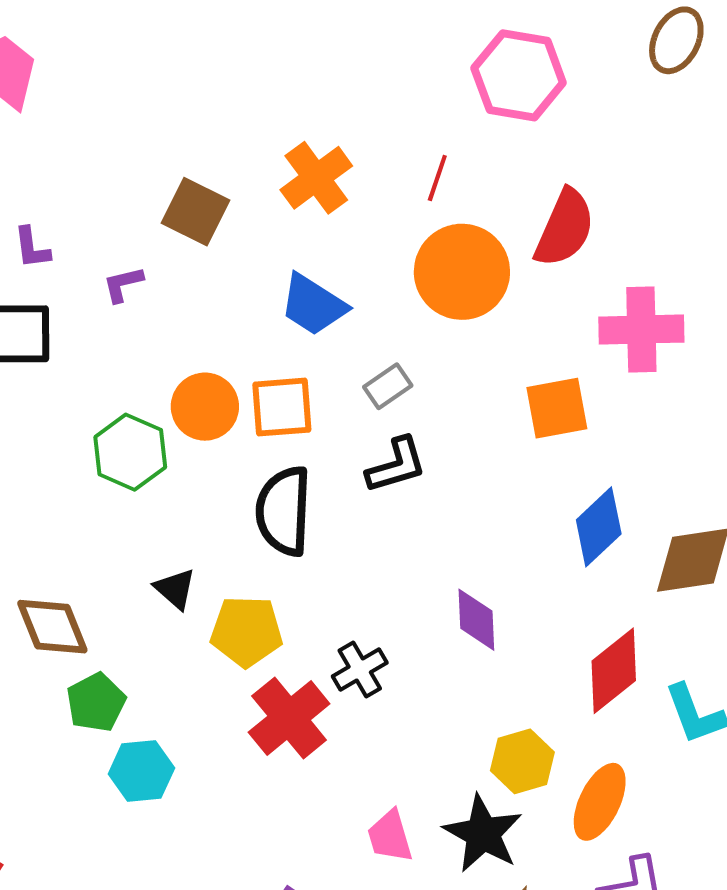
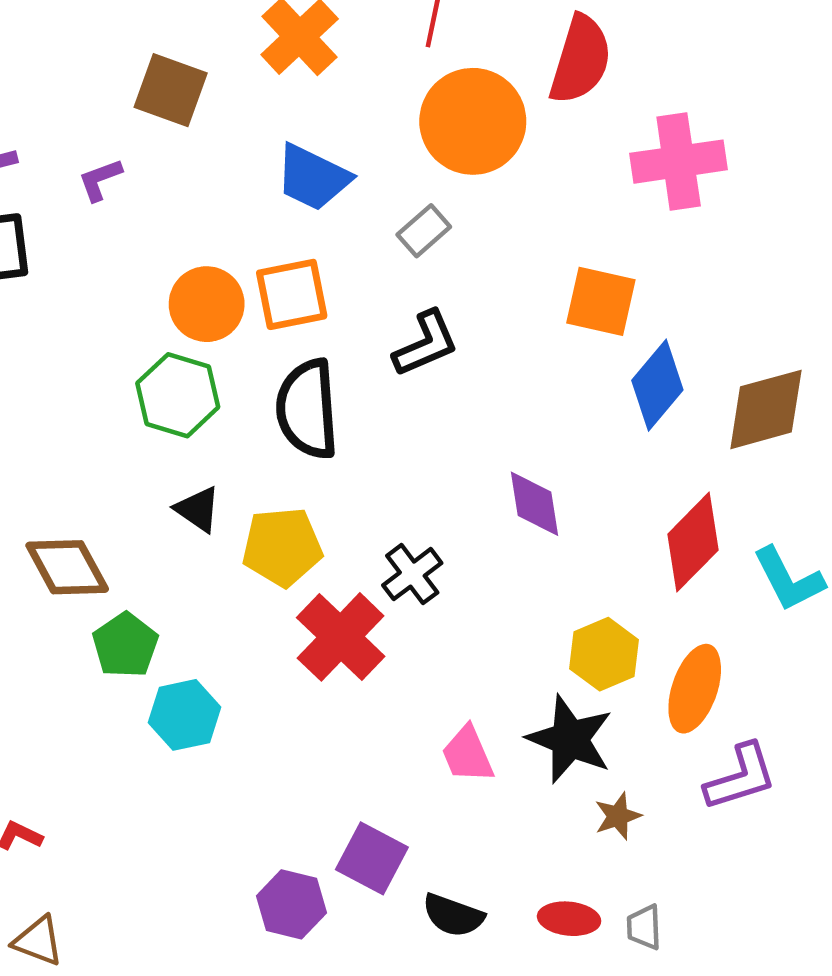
gray rectangle: (388, 386) -> (424, 231), moved
orange square: (557, 408) -> (601, 301), moved, turned 30
green hexagon: (130, 452) -> (178, 395), moved

